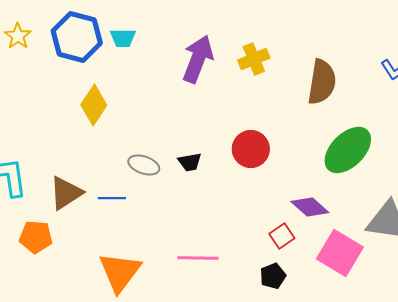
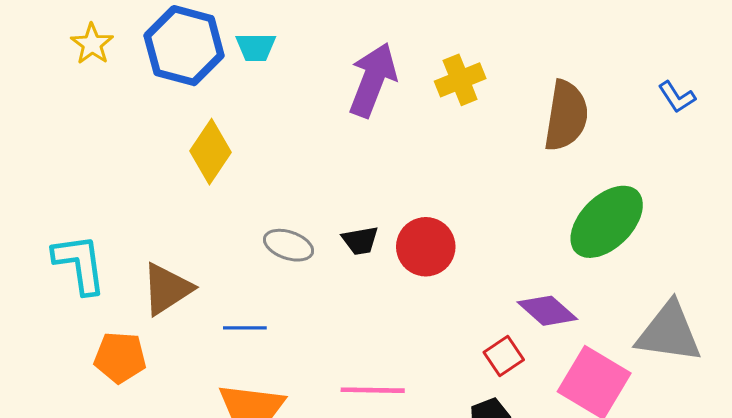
red circle: (251, 149) -> (426, 247), moved
blue line: (112, 198) -> (245, 328), moved

